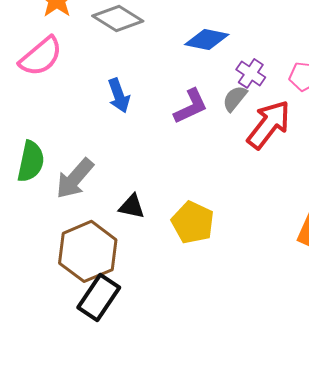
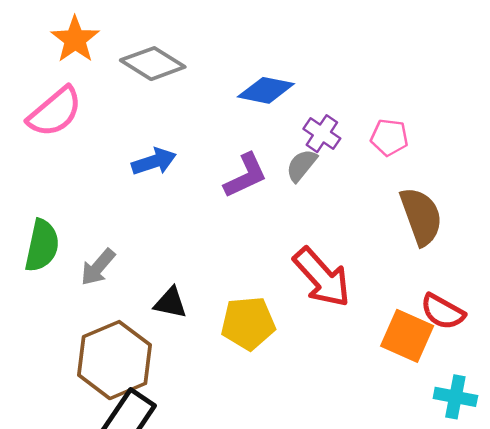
blue arrow: (119, 95) -> (154, 162), turned -88
red arrow: (269, 124) -> (322, 277), moved, turned 100
gray arrow: (75, 178) -> (98, 267), size x0.7
yellow pentagon: (193, 222) -> (248, 323), turned -30

